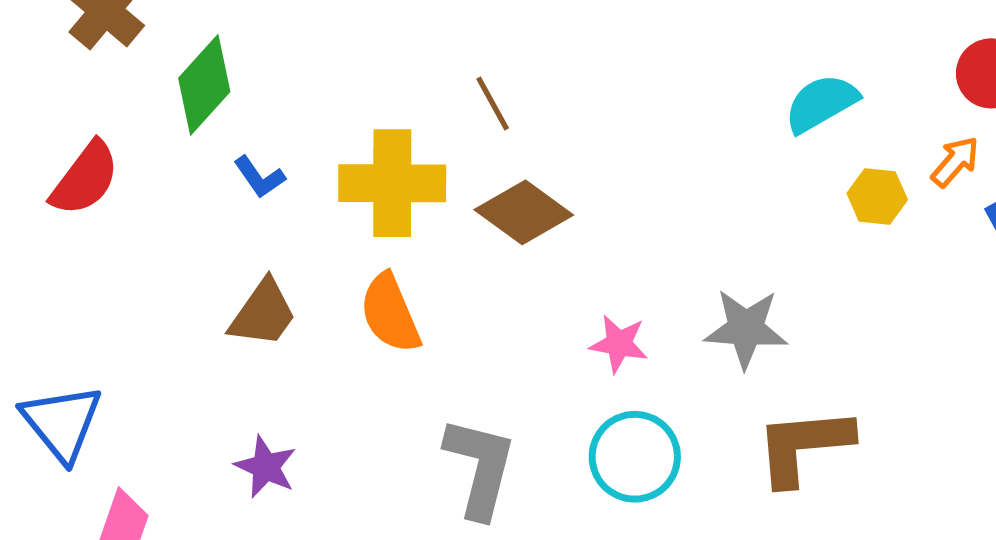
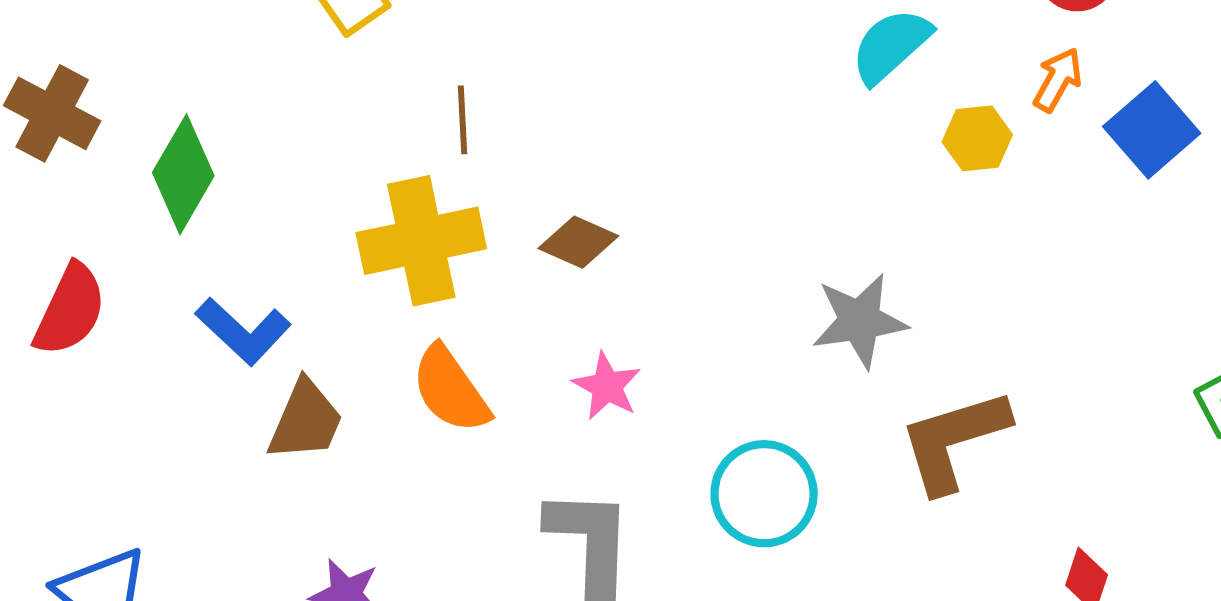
brown line: (493, 104) -> (463, 120), moved, turned 38
blue L-shape: (259, 177) -> (243, 331), moved, size x1.5
brown diamond: (524, 212) -> (578, 242), size x0.7
pink star: (619, 344) -> (607, 386), moved, turned 30

